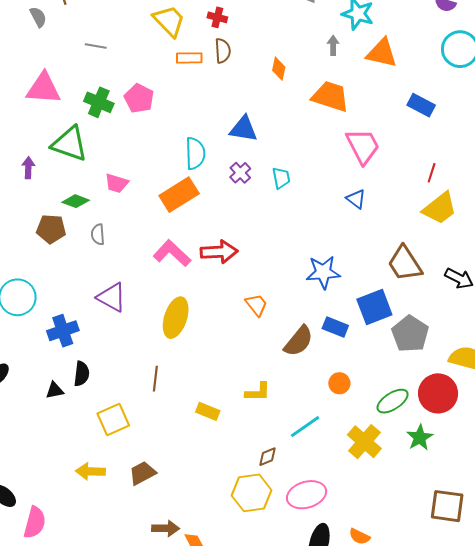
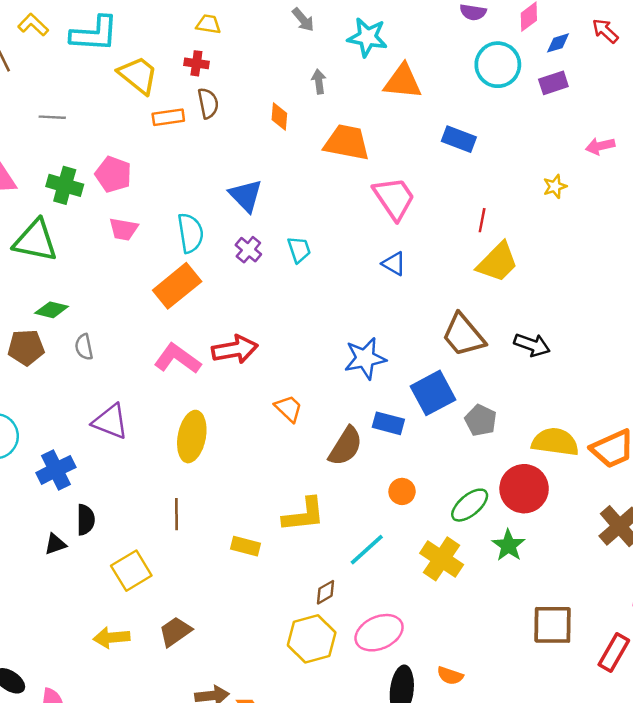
gray arrow: (333, 45) -> (319, 82), moved
blue triangle: (244, 129) -> (246, 196), turned 44
pink trapezoid: (117, 183) -> (123, 229), moved
gray pentagon: (410, 334) -> (481, 420), size x0.7
yellow L-shape: (258, 392) -> (304, 515), size x1.4

